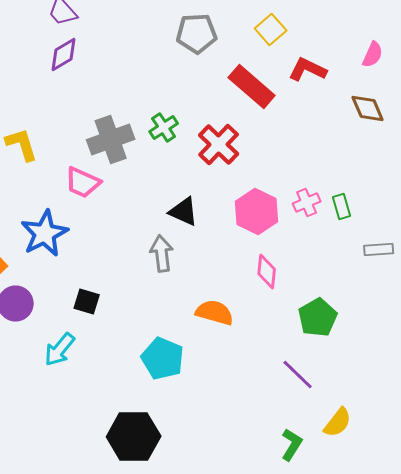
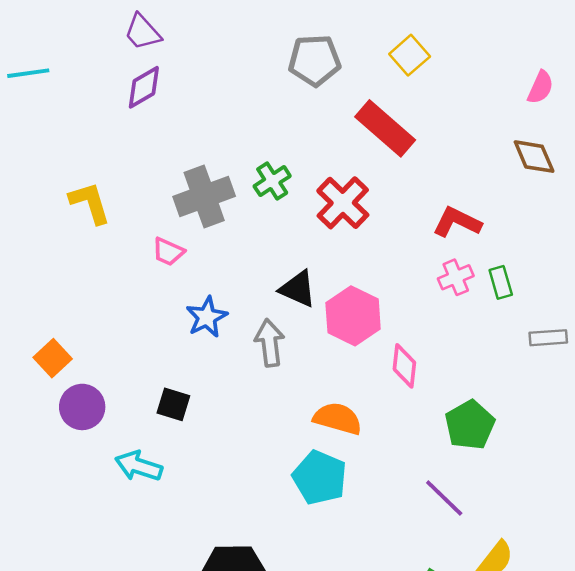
red L-shape: (308, 70) -> (457, 222), moved
pink trapezoid: (83, 182) -> (168, 252), size x0.7
pink hexagon: (257, 212) -> (353, 316), moved
blue star: (45, 234) -> (207, 317), moved, size x0.7
cyan arrow: (60, 350) -> (139, 466), turned 69
cyan pentagon: (163, 358) -> (320, 478), moved

